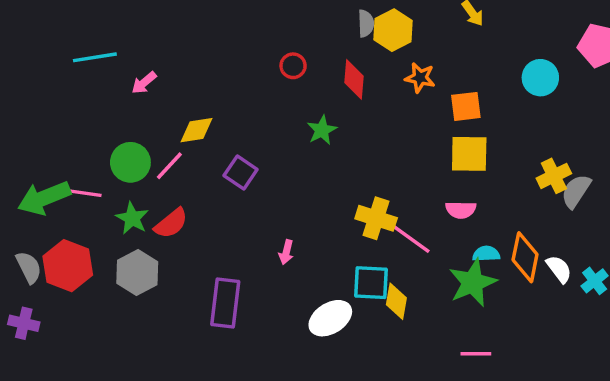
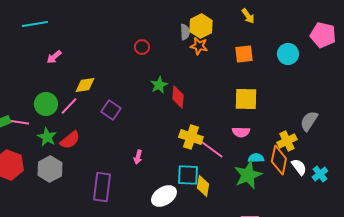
gray semicircle: (366, 23) -> (185, 32), moved
cyan line: (95, 57) -> (35, 24), moved
orange star: (420, 78) -> (199, 46), moved
red diamond: (354, 79) -> (178, 97), moved
orange square: (466, 106) -> (244, 54), moved
yellow cross: (554, 176) -> (287, 141), moved

